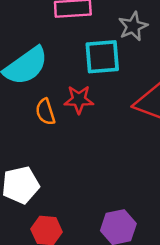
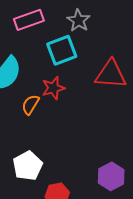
orange semicircle: (45, 112) -> (30, 105), turned 65

